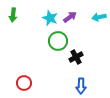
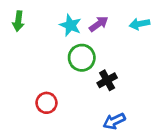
red circle: (24, 83) -> (46, 103), moved
blue arrow: (81, 86) -> (114, 121), turned 63

